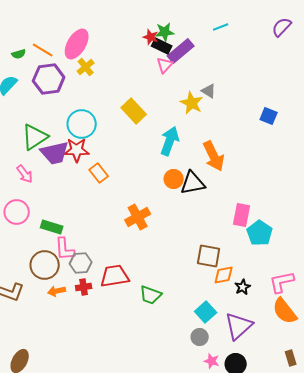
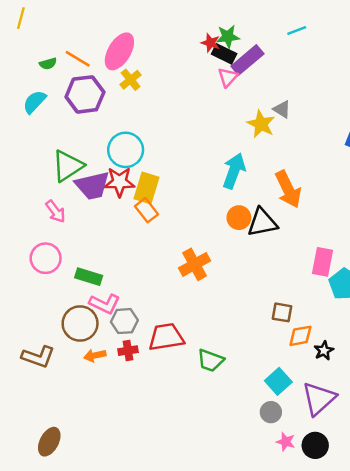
yellow rectangle: (134, 111) -> (147, 188), moved, turned 60
pink L-shape: (65, 249) -> (105, 304), turned -60
brown square: (209, 256) -> (282, 312), size x0.7

